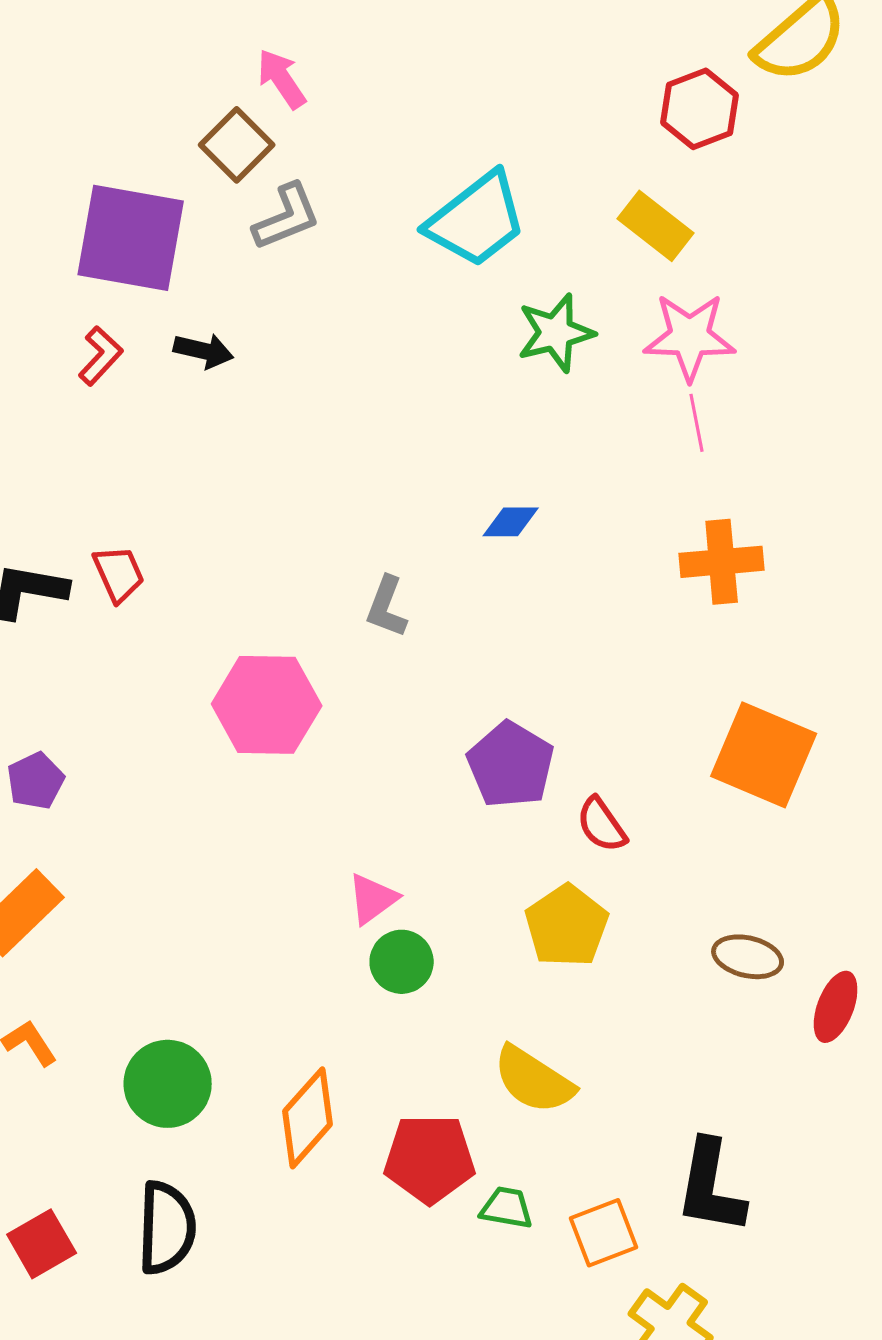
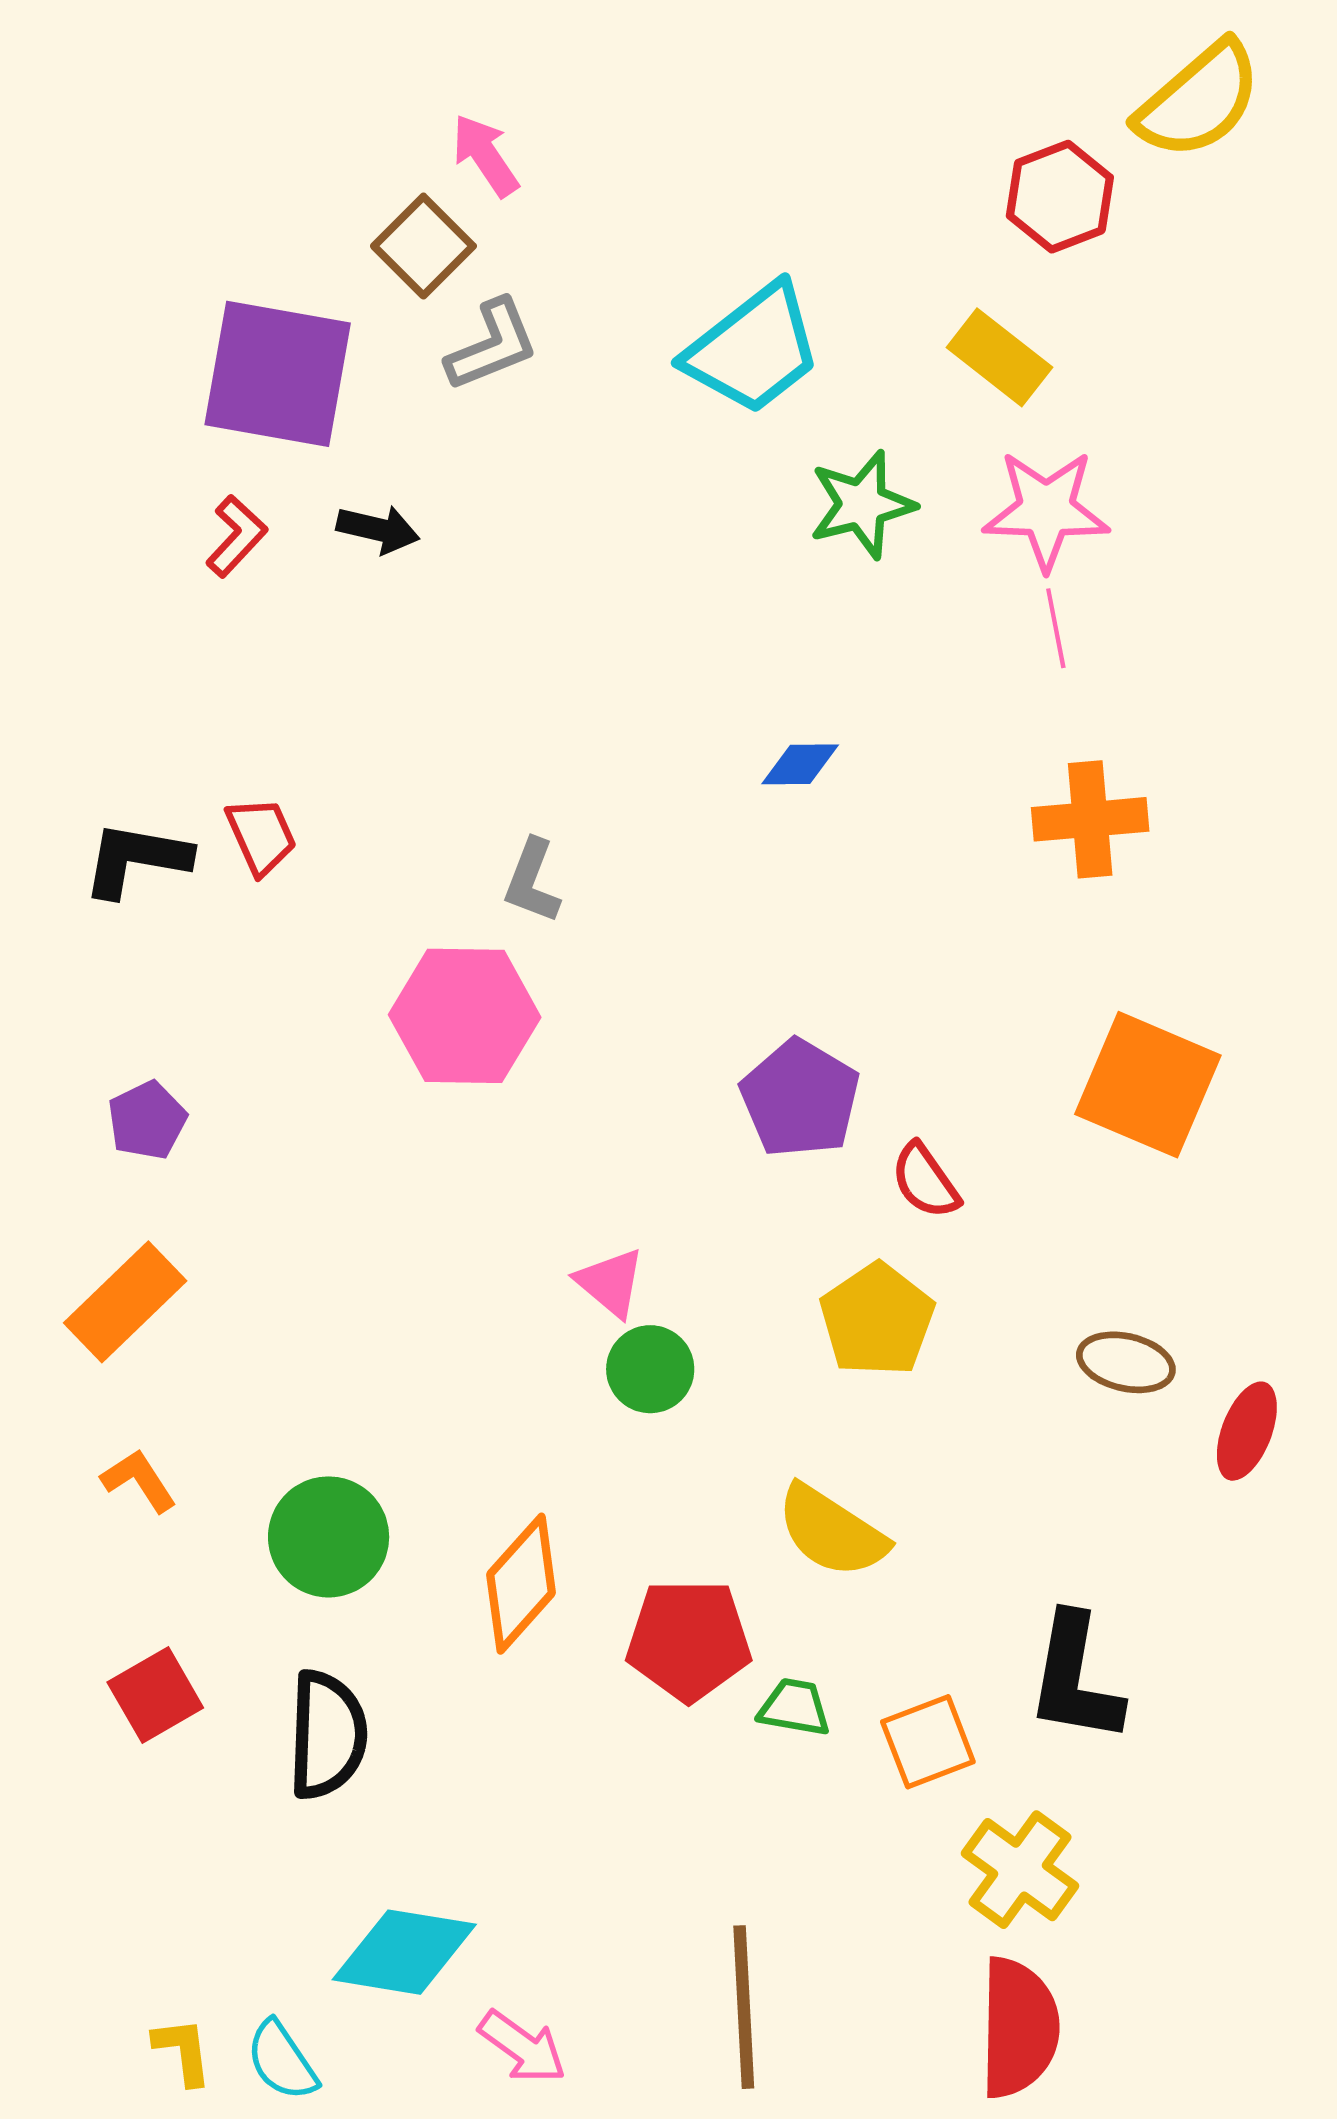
gray L-shape: (387, 607) -> (532, 881), moved
pink triangle: (373, 899) -> (610, 1283), turned -44
red square: (42, 1244) -> (155, 1695), moved

